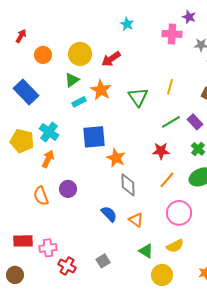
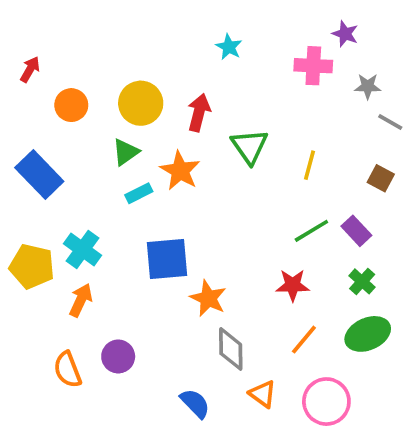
red arrow: (111, 59) -> (199, 113), turned 138
green triangle: (138, 97) -> (250, 146), moved
orange triangle: (136, 220) -> (263, 394), moved

